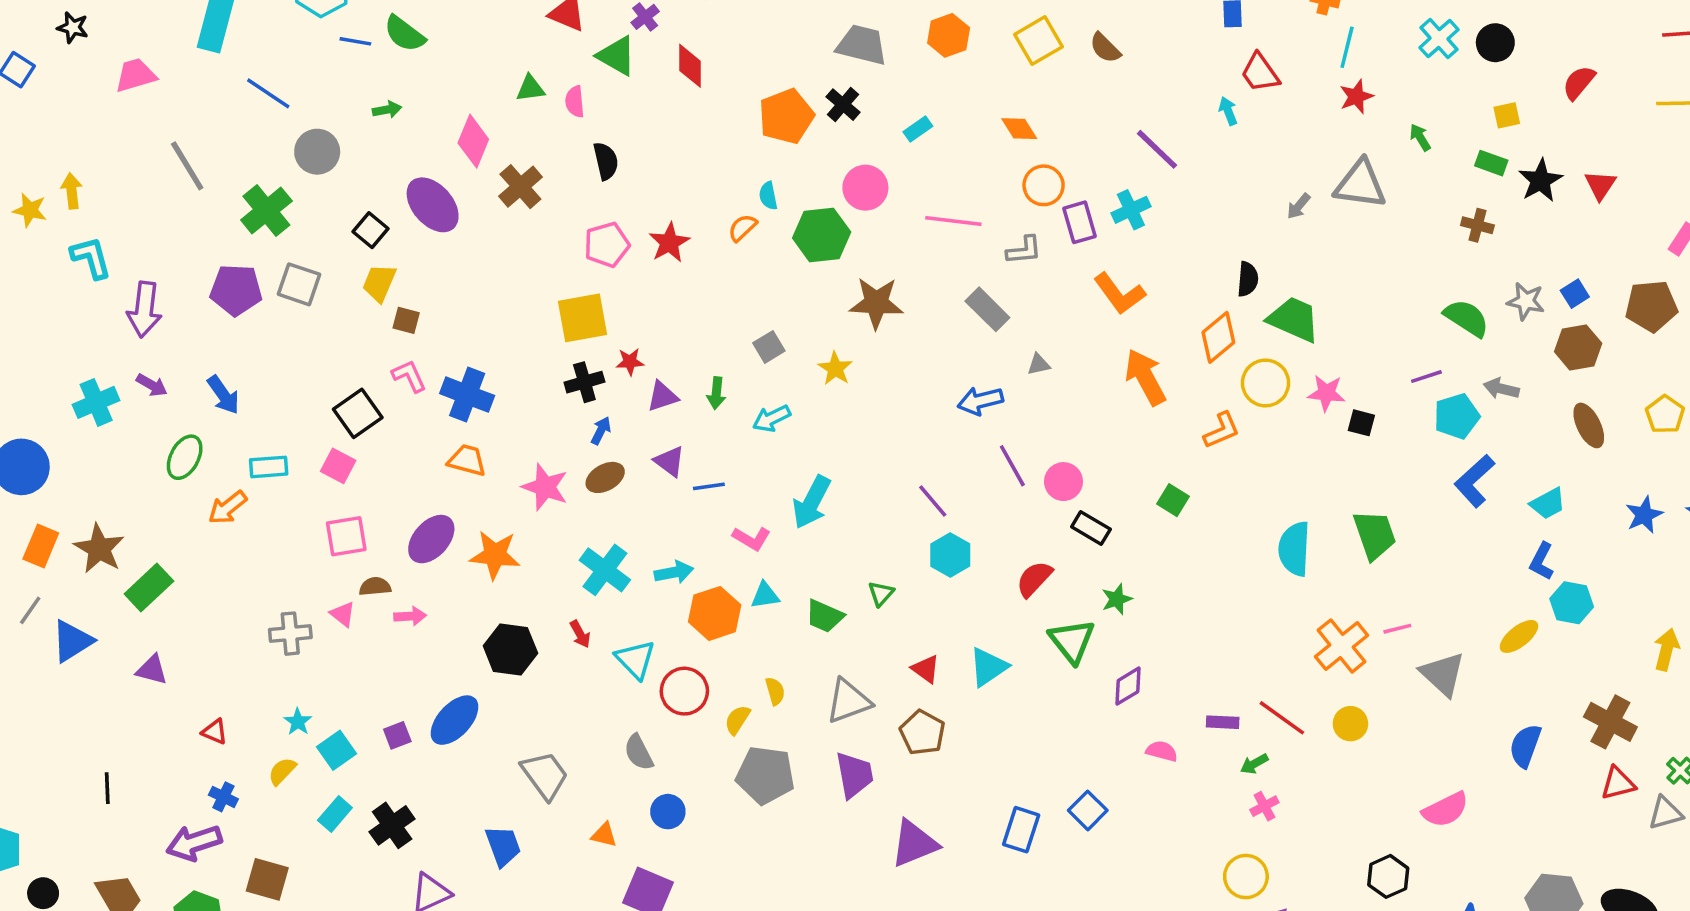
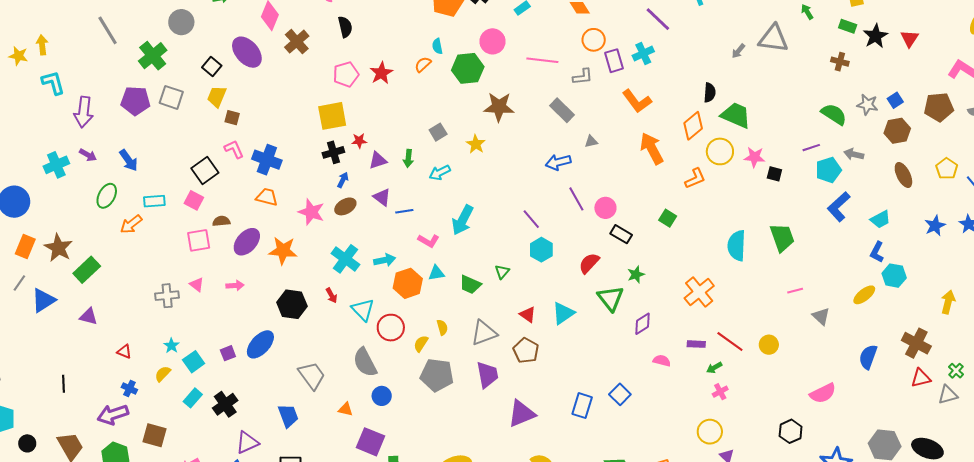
brown semicircle: (375, 586) -> (221, 221), moved
orange cross: (1342, 646) -> (699, 292), moved
gray triangle: (1443, 674) -> (821, 316), size x0.7
gray semicircle: (639, 752) -> (365, 362), size x1.4

